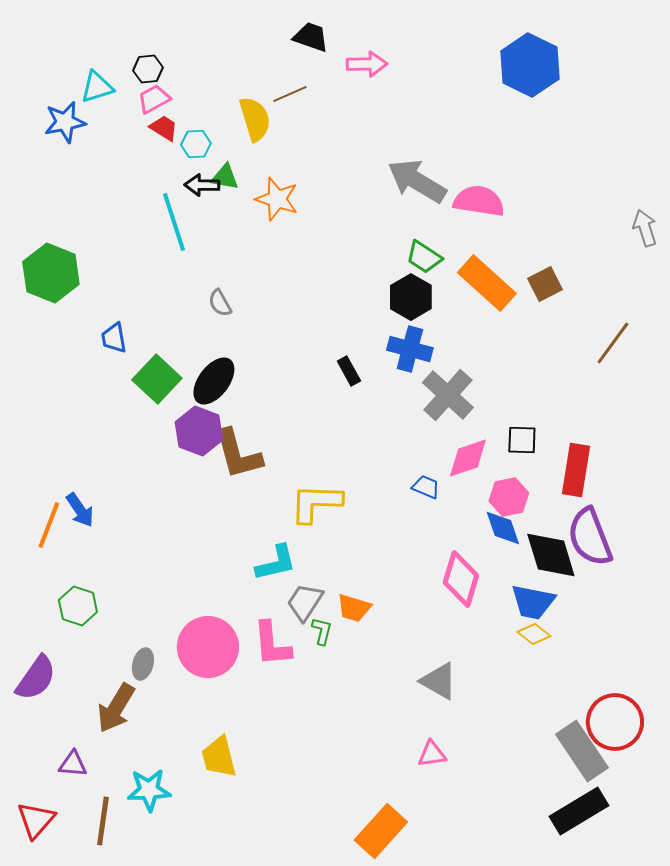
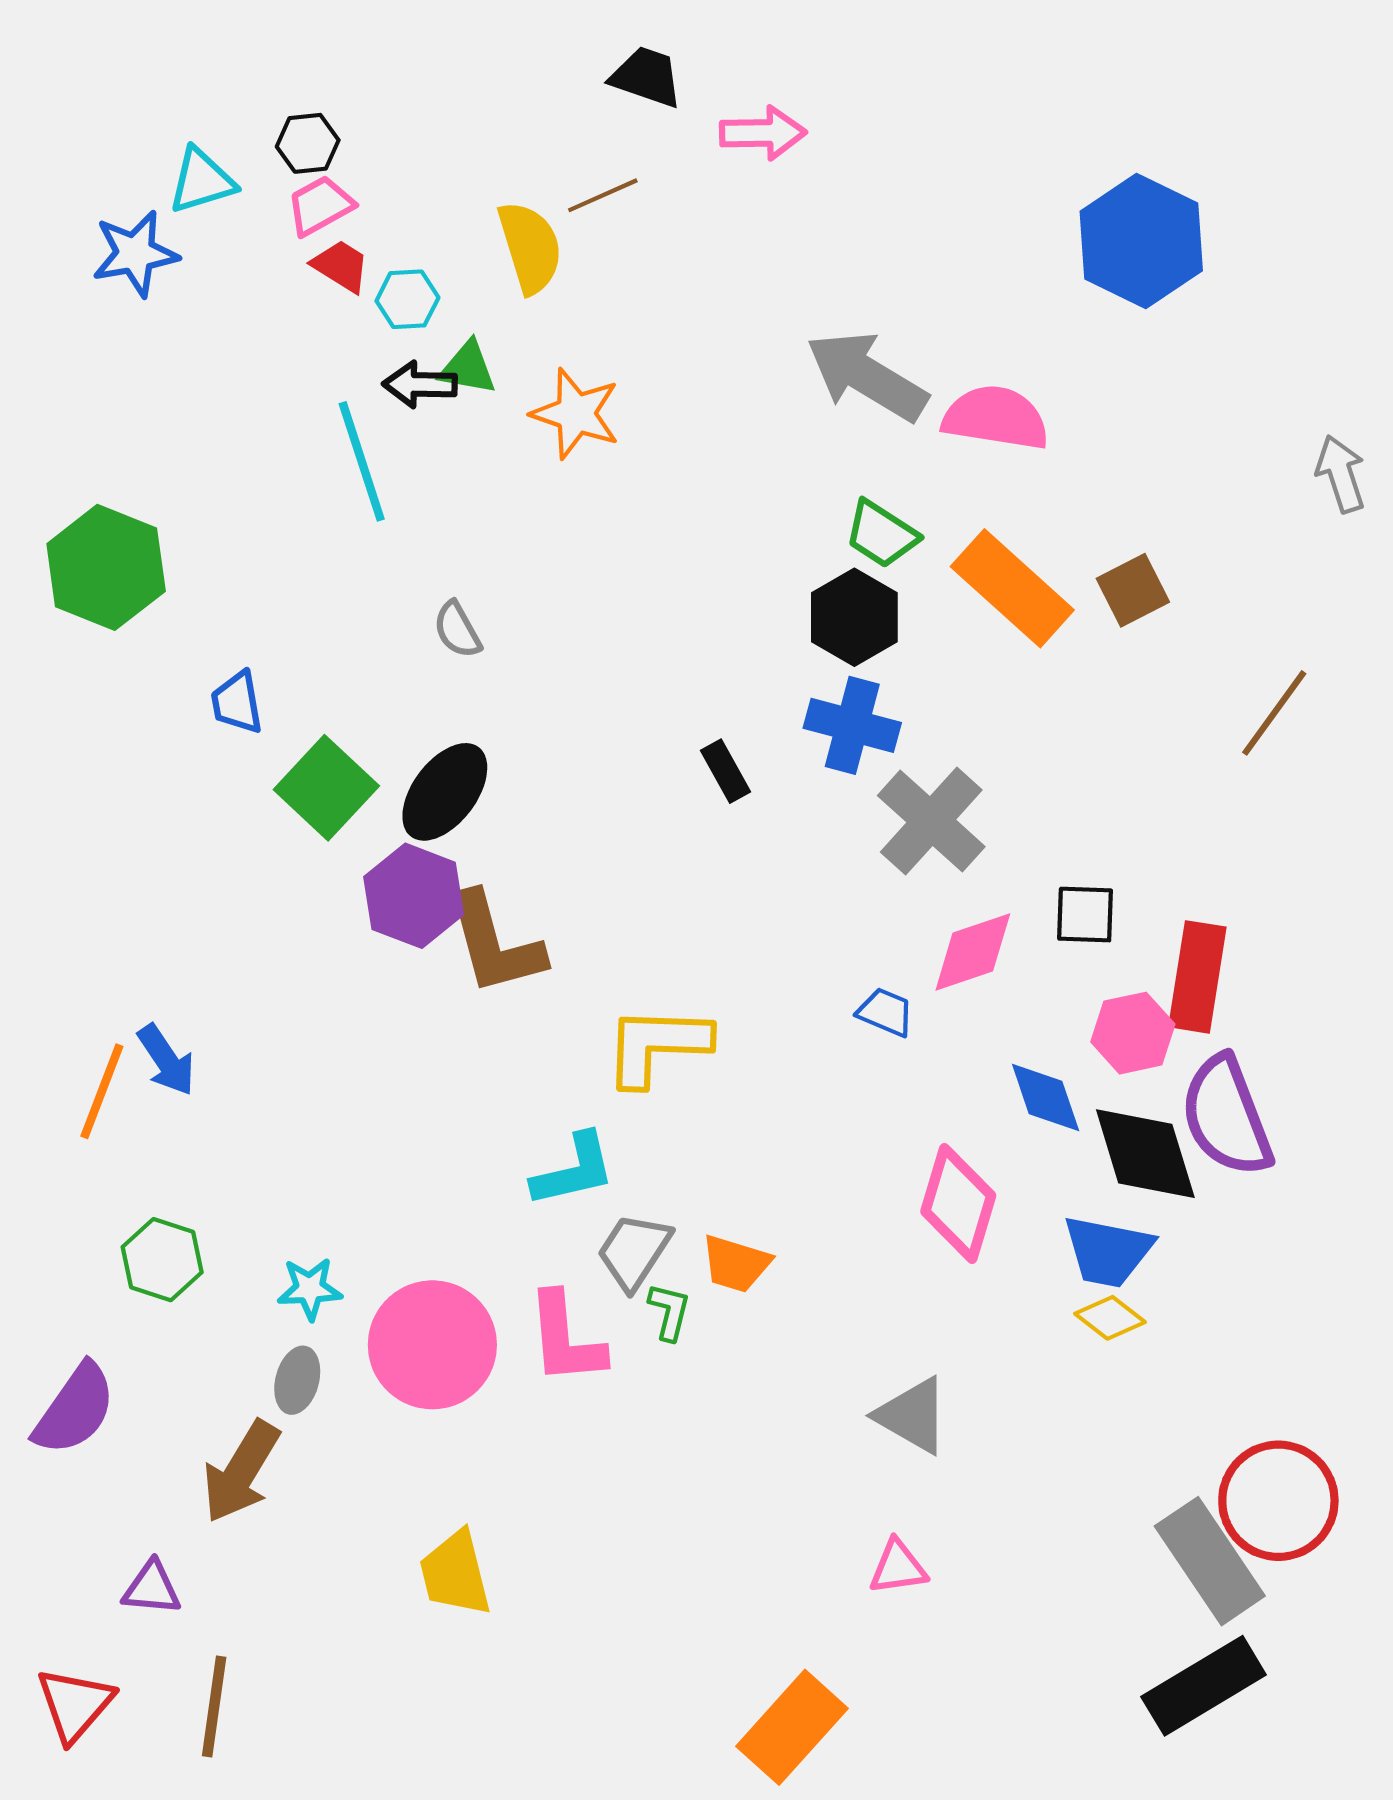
blue hexagon: (530, 65) -> (1141, 241), moved
pink hexagon: (509, 497) -> (1133, 1033), moved
cyan star: (149, 790) -> (310, 1289), moved, size x0.7

